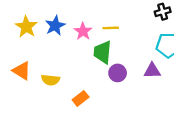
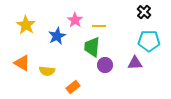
black cross: (163, 12) -> (144, 12), turned -32
blue star: (55, 26) -> (57, 36), moved
pink star: (83, 31) -> (75, 20), moved

